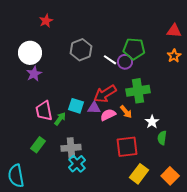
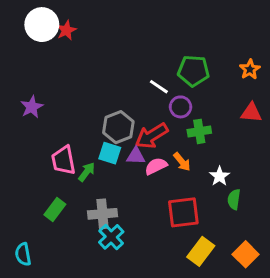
red triangle: (174, 31) -> (251, 113), moved
gray hexagon: (81, 50) -> (118, 127), moved
white circle: (30, 53) -> (42, 25), moved
orange star: (174, 56) -> (250, 69), moved
purple circle: (125, 62) -> (181, 107), moved
purple star: (34, 74) -> (32, 107), moved
green cross: (138, 91) -> (199, 131), size x0.7
cyan semicircle: (16, 176) -> (23, 254), size x0.7

